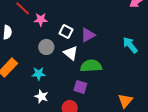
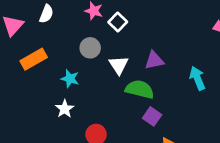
white square: (66, 32) -> (118, 22), moved
purple triangle: (88, 35) -> (154, 60), moved
purple square: (80, 87) -> (152, 116), moved

